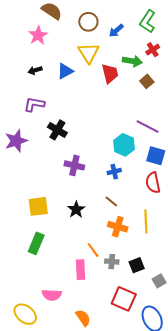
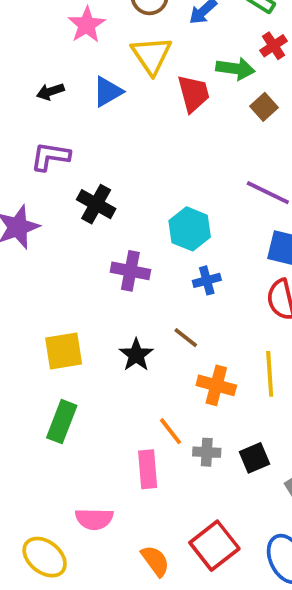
pink star: (38, 35) -> (87, 25), moved
cyan hexagon: (124, 145) -> (190, 229), moved
brown line: (111, 201) -> (186, 338), moved
red square: (124, 299) -> (214, 546), moved, turned 30

